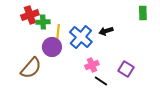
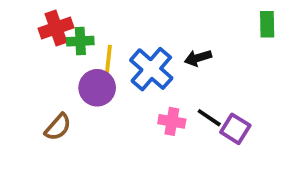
pink cross: (92, 65) -> (172, 121), turned 32
brown semicircle: (31, 68) -> (58, 127), size x0.7
black line: (101, 81) -> (209, 118), moved

